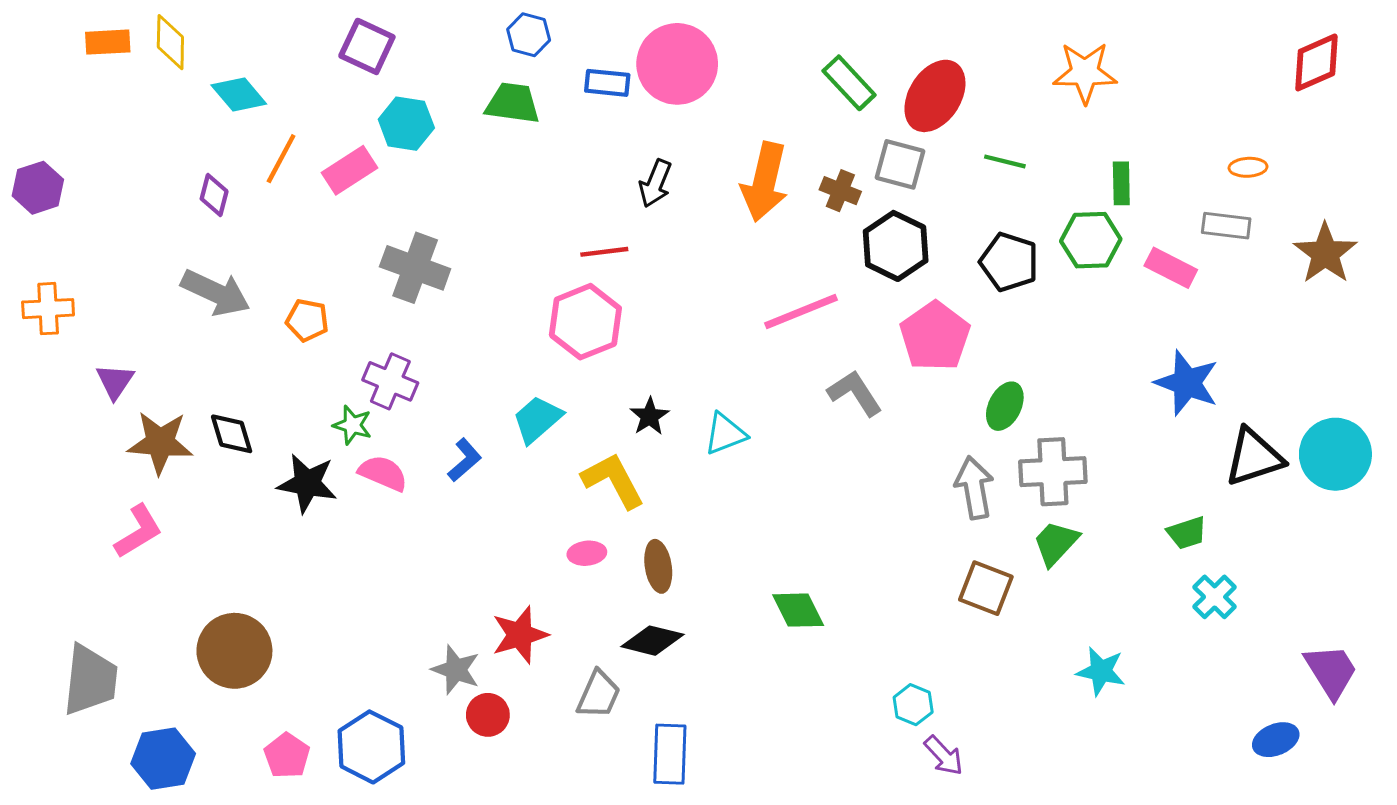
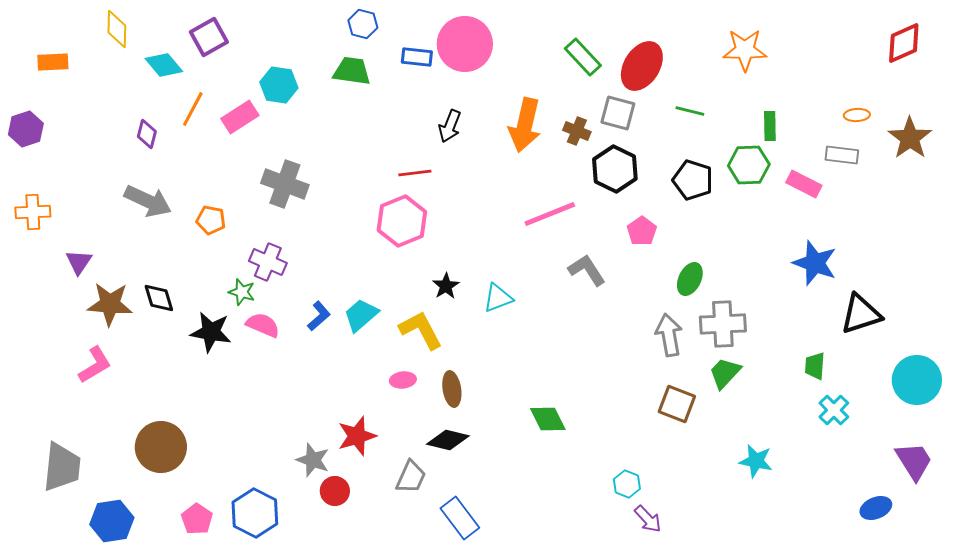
orange rectangle: (108, 42) -> (53, 62), moved
purple square: (367, 46) -> (209, 37), moved, turned 36
brown star: (1325, 253) -> (910, 138), moved
pink pentagon: (935, 336) -> (642, 231), size x0.6
cyan trapezoid: (537, 419) -> (361, 315), moved
cyan circle: (1335, 454) -> (917, 380), moved
green trapezoid: (1187, 533) -> (815, 366), turned 112
blue rectangle: (670, 754) -> (460, 518), turned -39

